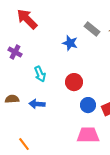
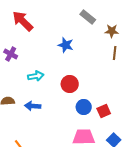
gray rectangle: (92, 29) -> (88, 17), moved
cyan arrow: (40, 74) -> (36, 76), turned -77

